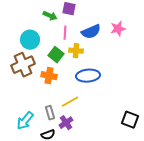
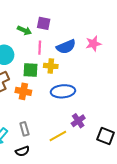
green square: (56, 55) -> (31, 70), turned -35
yellow line: (70, 102) -> (58, 136), moved
purple cross: (66, 123) -> (78, 121), moved

